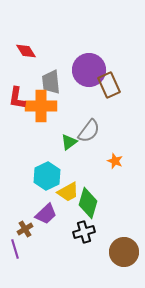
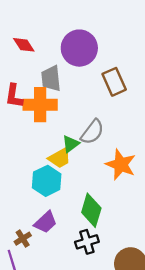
purple circle: (89, 70) -> (79, 48), moved
orange star: (115, 161) -> (121, 165), size x1.8
yellow trapezoid: (68, 192) -> (60, 158), moved

